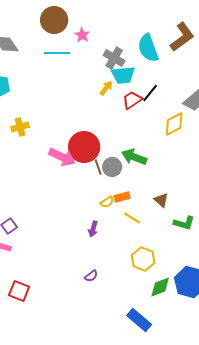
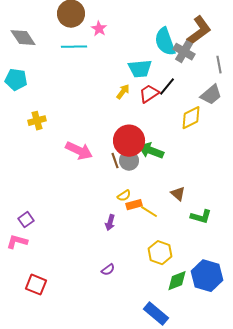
gray cross: (114, 58) -> (184, 52), moved
yellow arrow: (106, 88) -> (123, 92), moved
red circle: (84, 147) -> (129, 141), moved
orange rectangle: (122, 197) -> (134, 205), moved

